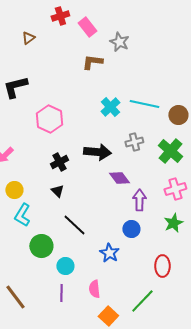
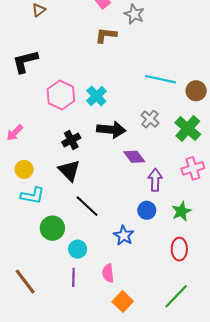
cyan cross: (110, 107) -> (96, 96), moved
gray cross: (134, 142) -> (150, 119), turned -36
black triangle: (57, 191) -> (69, 170), size x1.6
cyan L-shape: (22, 215) -> (33, 196), turned -110
green star: (173, 223) -> (181, 211), moved
green line: (142, 301) -> (176, 296), moved

